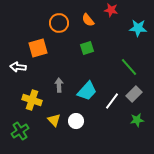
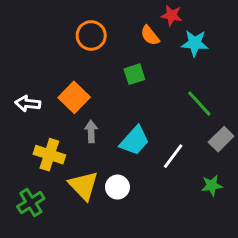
orange semicircle: (88, 20) -> (150, 35), moved
cyan star: (138, 28) -> (195, 43), moved
orange square: (38, 48) -> (74, 97), moved, turned -30
gray rectangle: (134, 94) -> (221, 139), moved
yellow triangle: (54, 120) -> (83, 186), size x1.5

